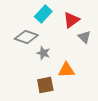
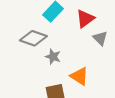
orange triangle: (66, 70) -> (79, 76), turned 36

